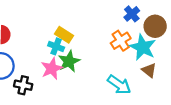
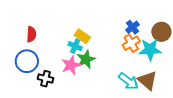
blue cross: (132, 14) -> (133, 27), moved
cyan star: (143, 47) -> (150, 50), turned -30
brown triangle: (149, 70) -> (147, 81), moved, size x1.5

